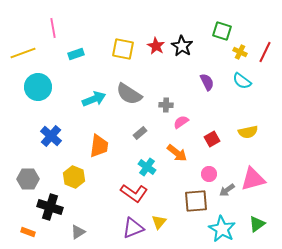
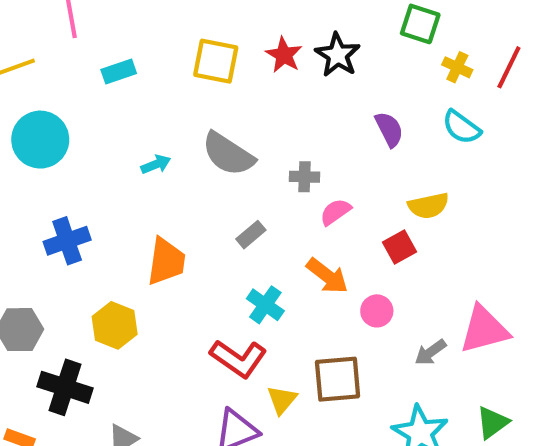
cyan arrow: (94, 99) -> (156, 164), size x0.6
yellow semicircle: (248, 132) -> (428, 206), moved
blue cross: (51, 136) -> (67, 241), turned 30
pink circle: (209, 174) -> (377, 311), moved
brown square: (196, 201) -> (338, 379), moved
yellow triangle: (159, 222) -> (282, 400), moved

